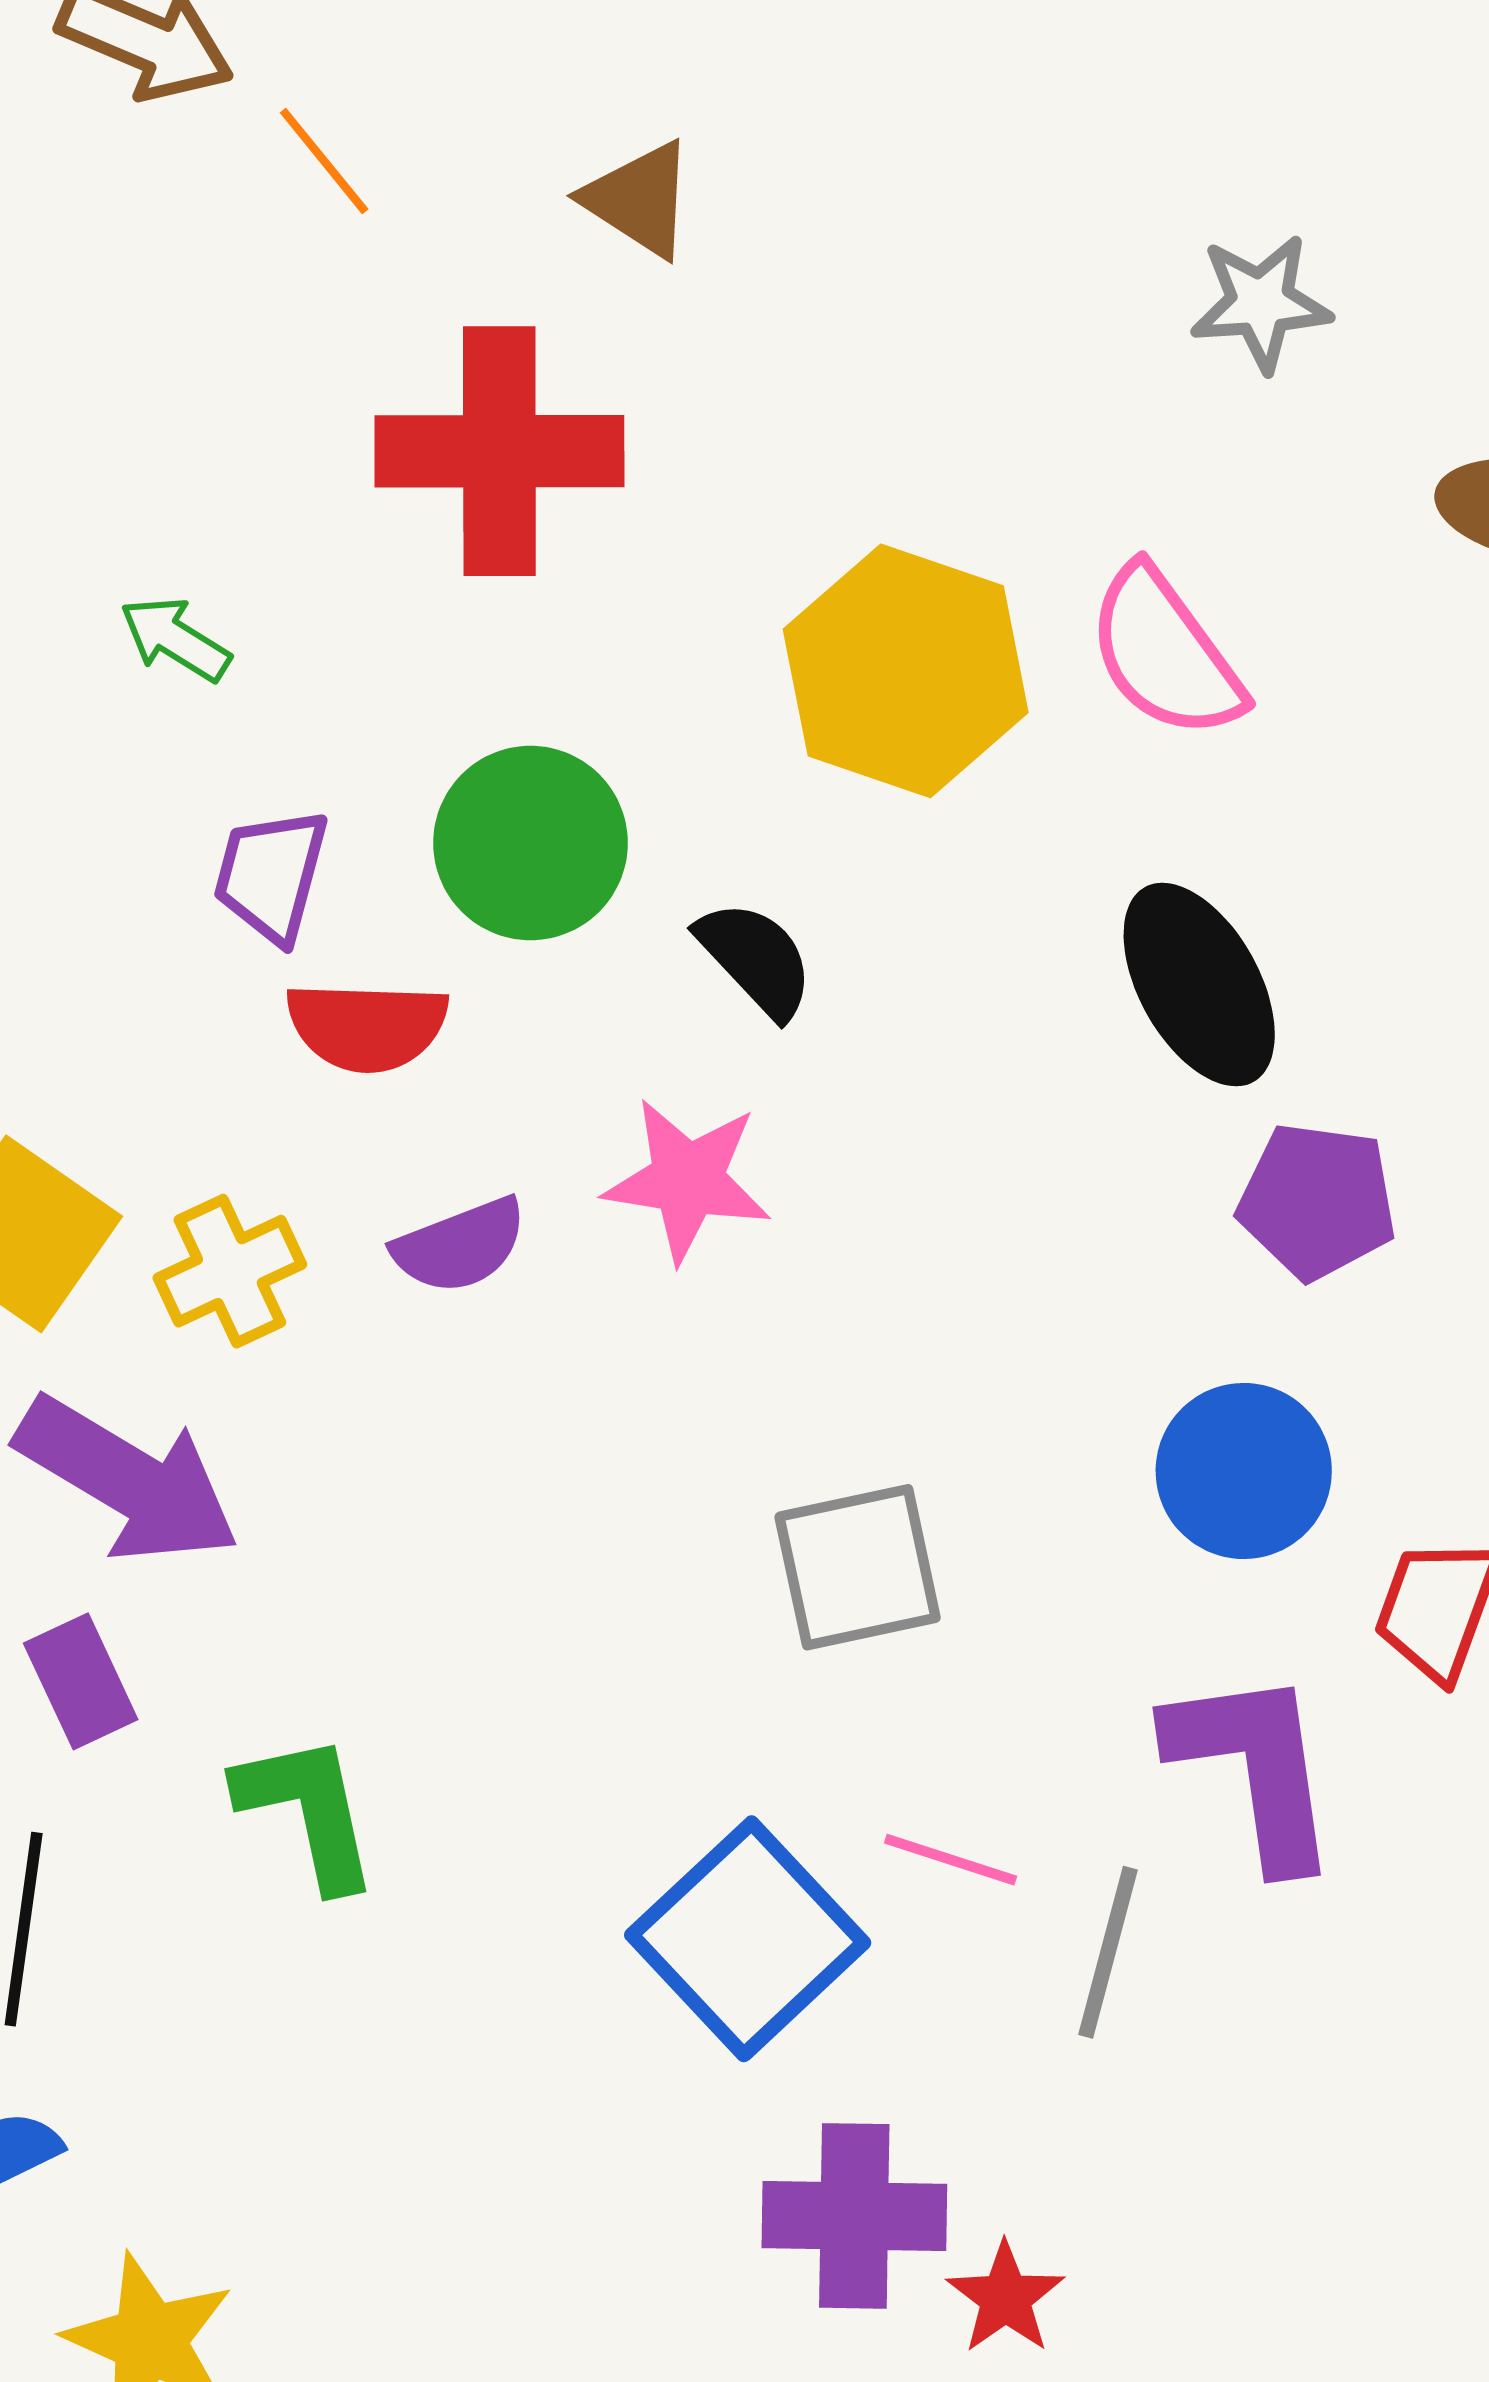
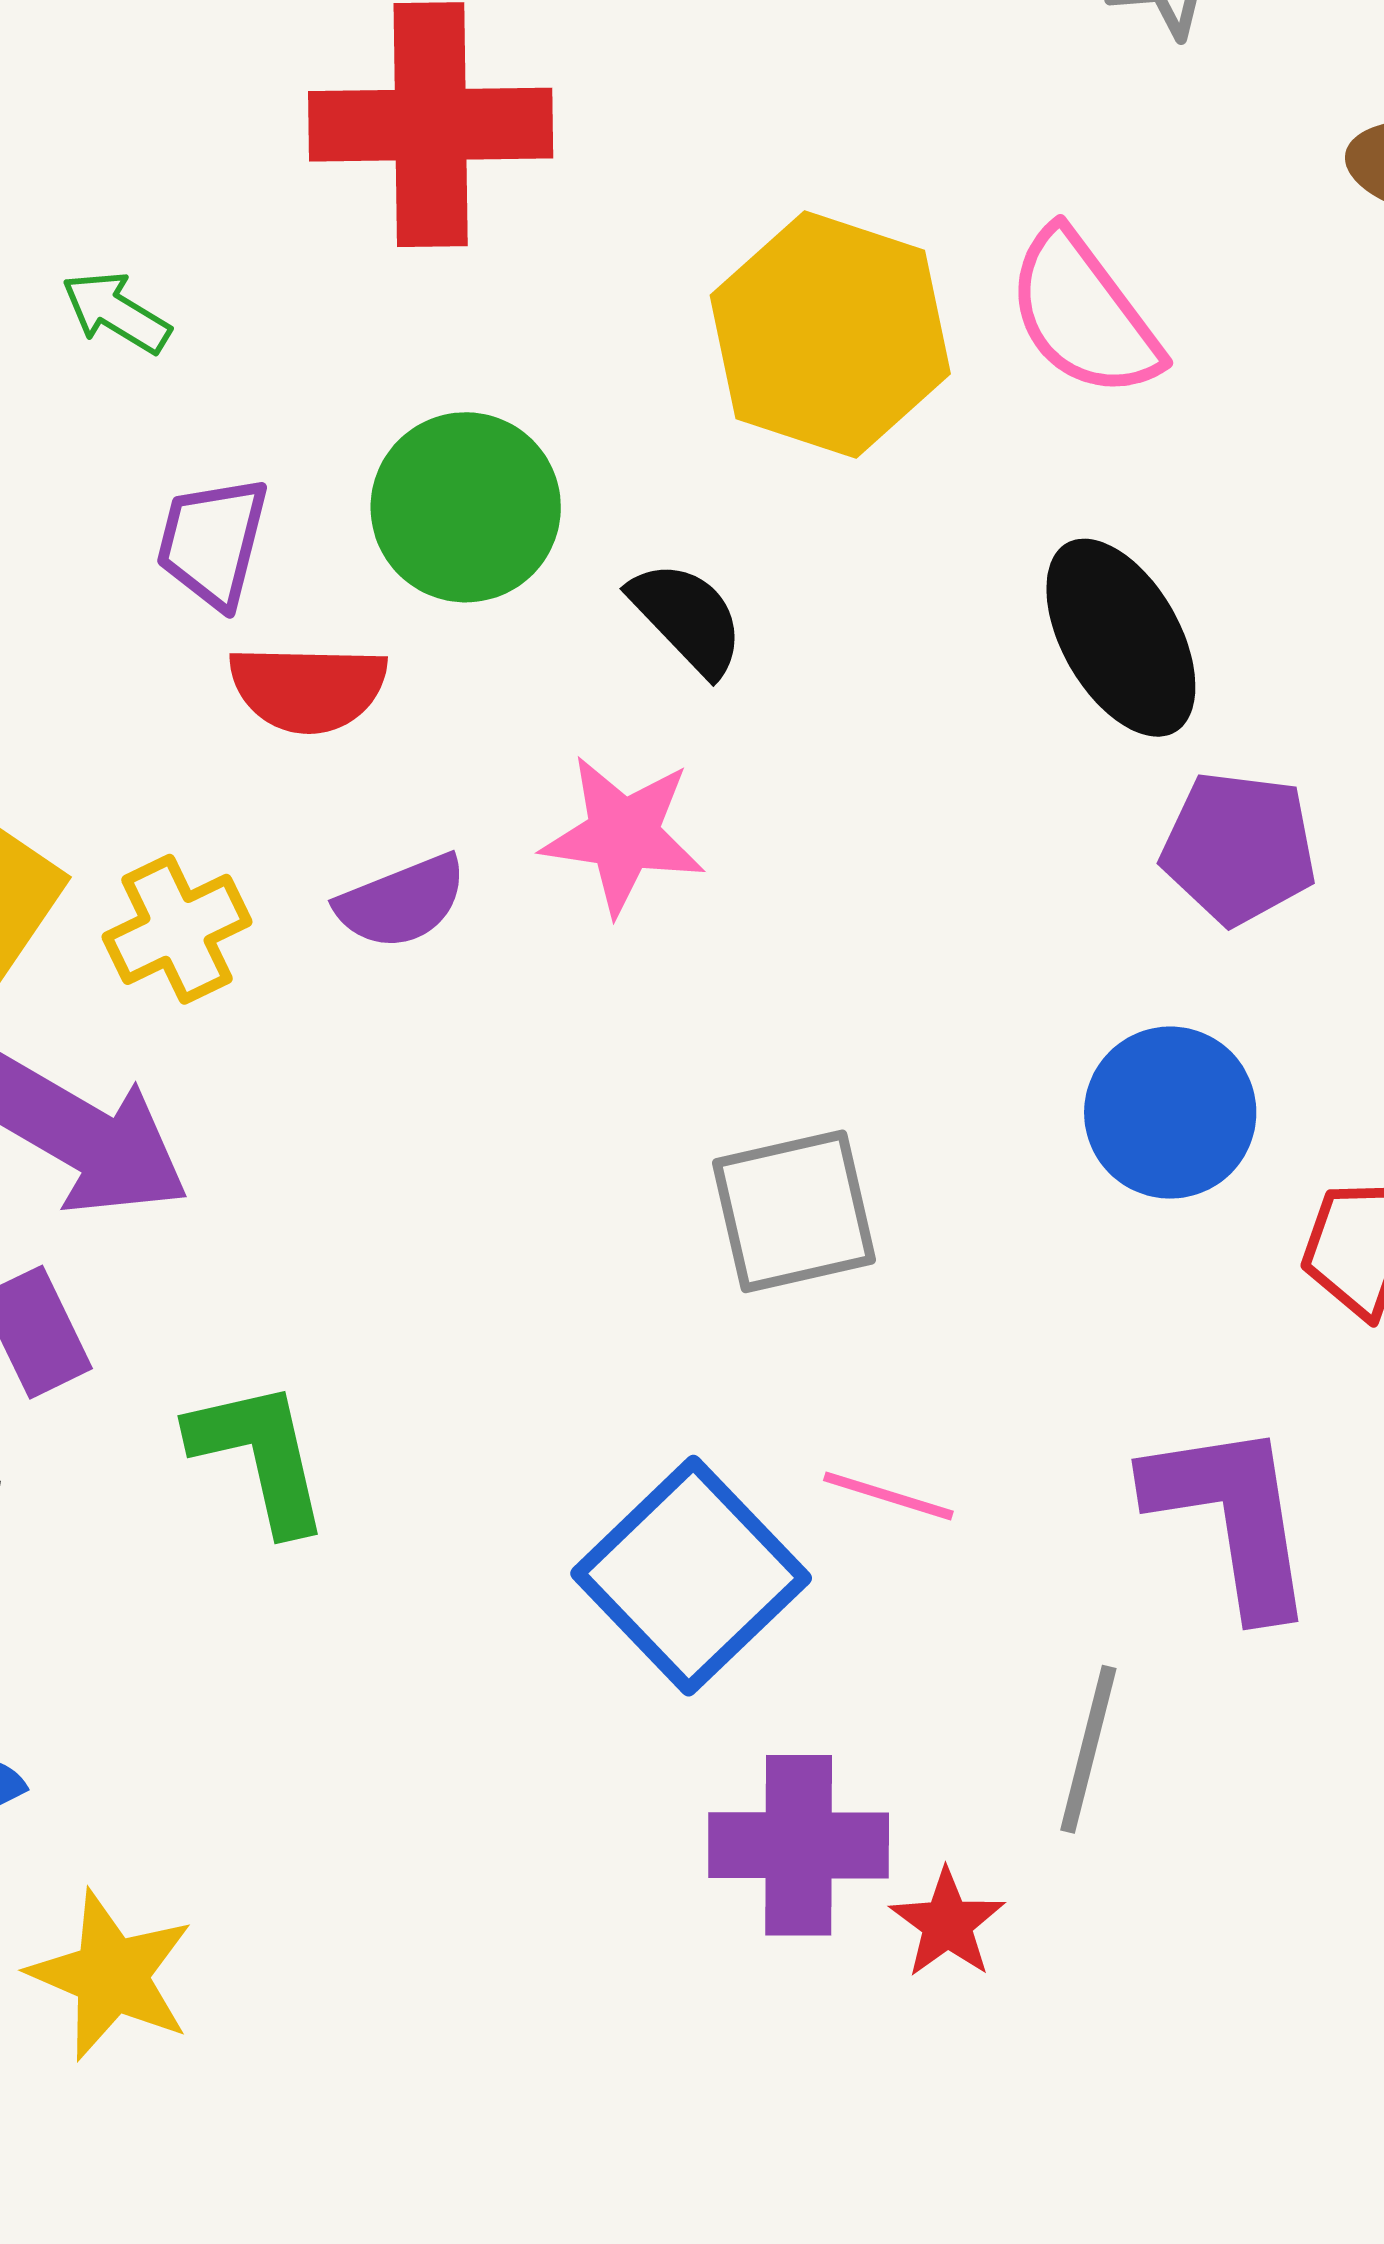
purple L-shape: (1254, 1768) -> (1232, 1517), moved
gray line: (1108, 1952) -> (1088, 1749), moved

